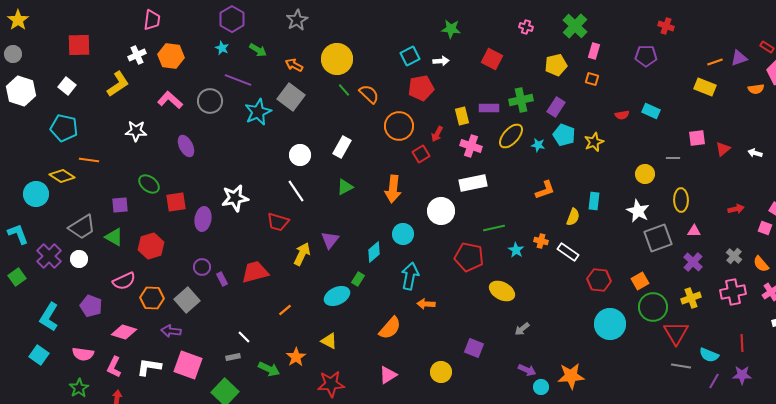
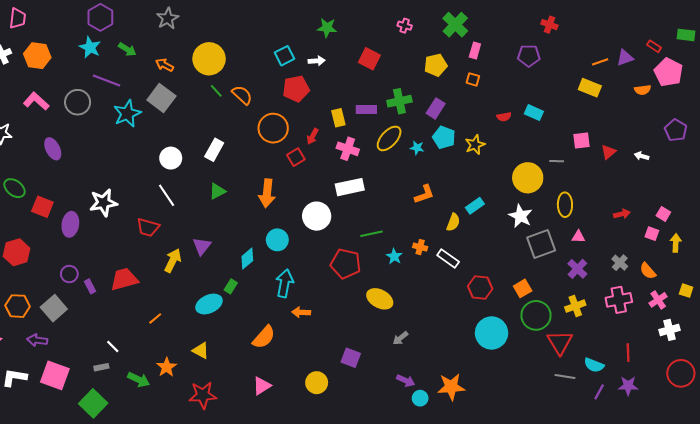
cyan star: (222, 48) -> (90, 47), size x1.5
yellow circle: (645, 174) -> (528, 178), size x1.5
cyan rectangle: (594, 201) -> (475, 206), turned 48
red square: (176, 202) -> (42, 207), turned 30

